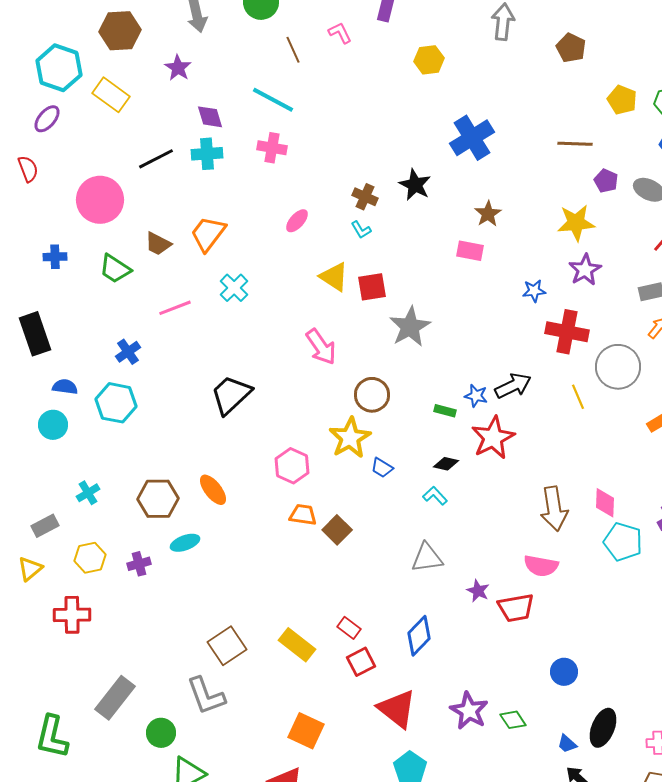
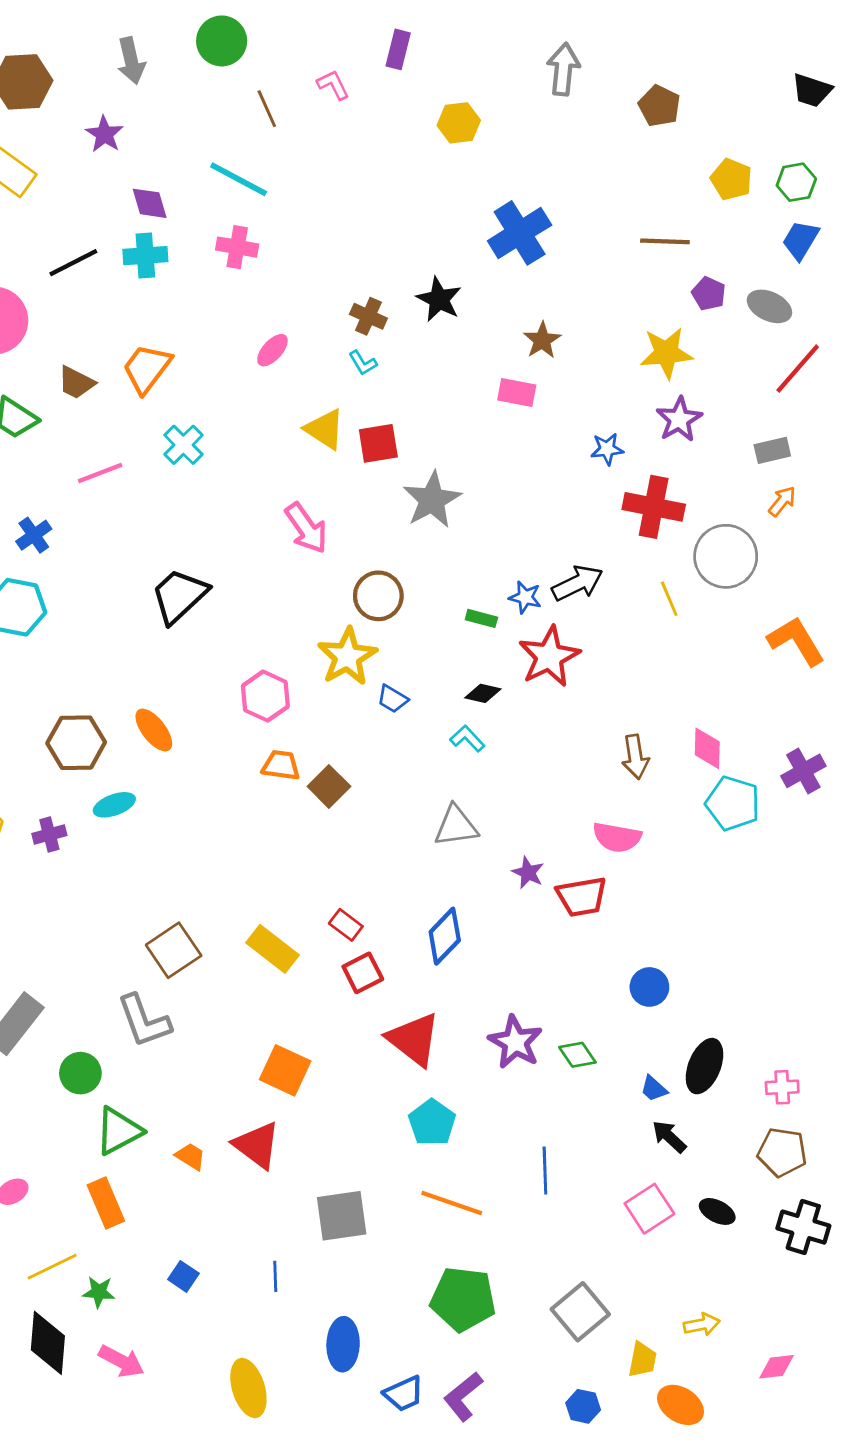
brown arrow: (554, 509) -> (635, 757), size x0.7

